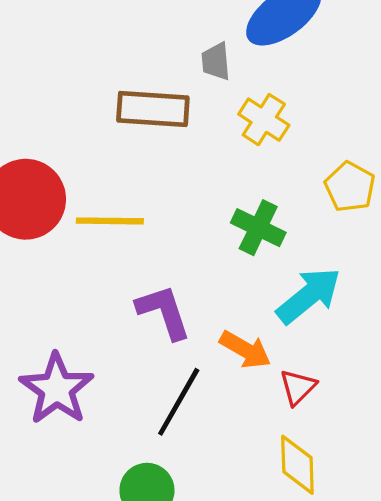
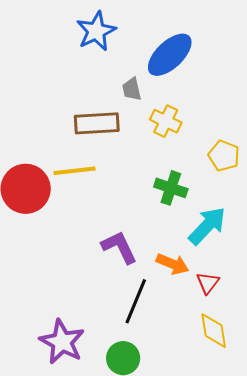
yellow line: (110, 221) -> (75, 171), moved
purple star: (57, 389) -> (62, 342), moved

